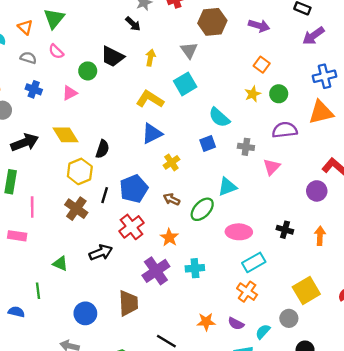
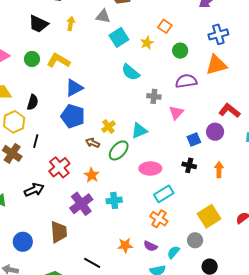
gray triangle: (189, 50) -> (103, 16), turned -42
green circle: (88, 71) -> (32, 59), moved
cyan square: (185, 84) -> (119, 37), moved
yellow star: (253, 94) -> (147, 43), moved
yellow L-shape: (150, 99) -> (58, 61), moved
blue square: (208, 143) -> (194, 140), moved
yellow cross: (171, 162) -> (108, 127), moved
blue pentagon: (134, 189) -> (73, 116), moved, turned -30

